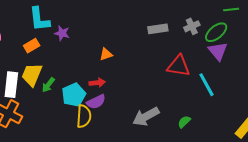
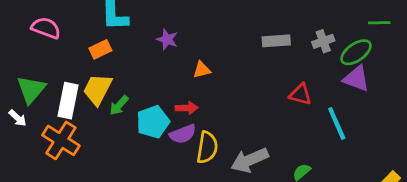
purple star: (62, 33) -> (167, 39), moved
purple triangle: (218, 51) -> (356, 79), turned -35
red triangle: (179, 66) -> (300, 94), size x0.7
yellow semicircle: (84, 116) -> (207, 147), moved

